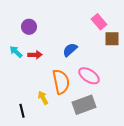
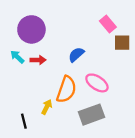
purple circle: (29, 27) -> (31, 29), size x1.6
orange semicircle: (61, 82) -> (66, 89), turned 30
yellow arrow: (43, 98) -> (47, 107), turned 56

